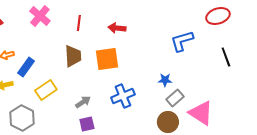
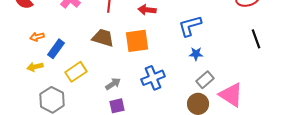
blue L-shape: (182, 41) -> (190, 26), moved
brown trapezoid: (73, 56) -> (103, 38), turned -70
blue star: (165, 80) -> (196, 54), moved

